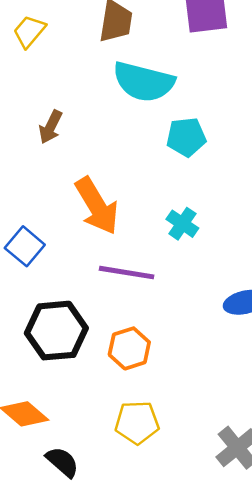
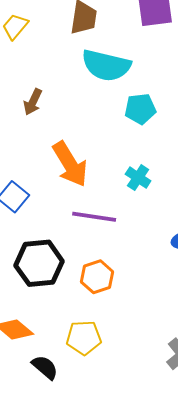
yellow pentagon: (137, 423) -> (84, 338), moved

